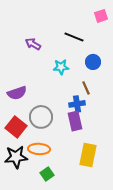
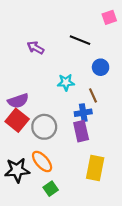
cyan star: (61, 67) -> (66, 82), moved
red square: (16, 127) -> (17, 120), moved
orange ellipse: (39, 149) -> (42, 161), turned 45

